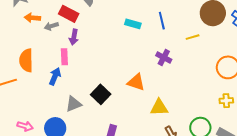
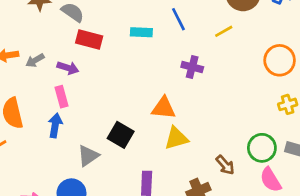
red rectangle: (69, 14) -> (89, 40), moved
purple arrow: (74, 37) -> (68, 68), turned -70
yellow triangle: (159, 107) -> (176, 138), moved

